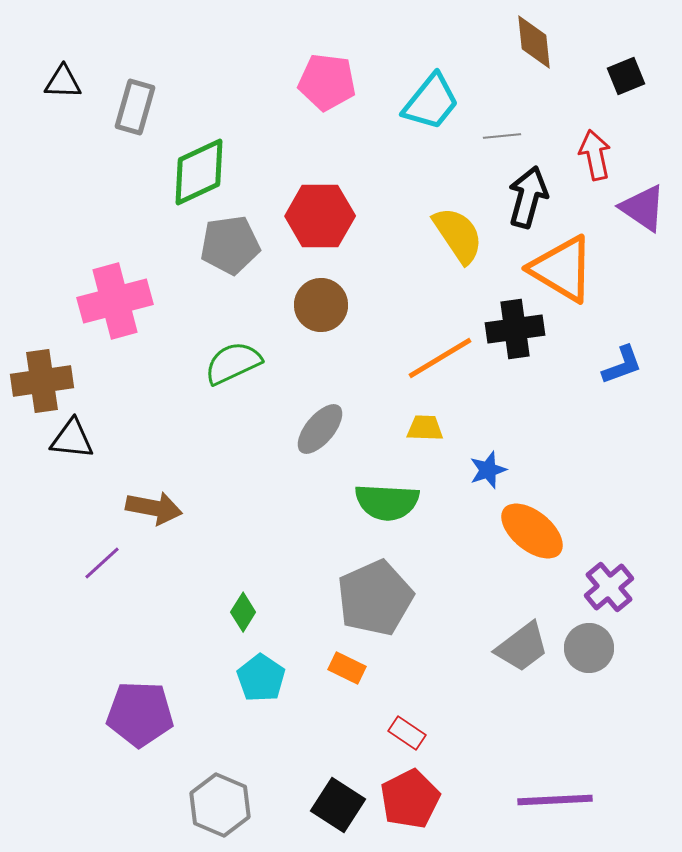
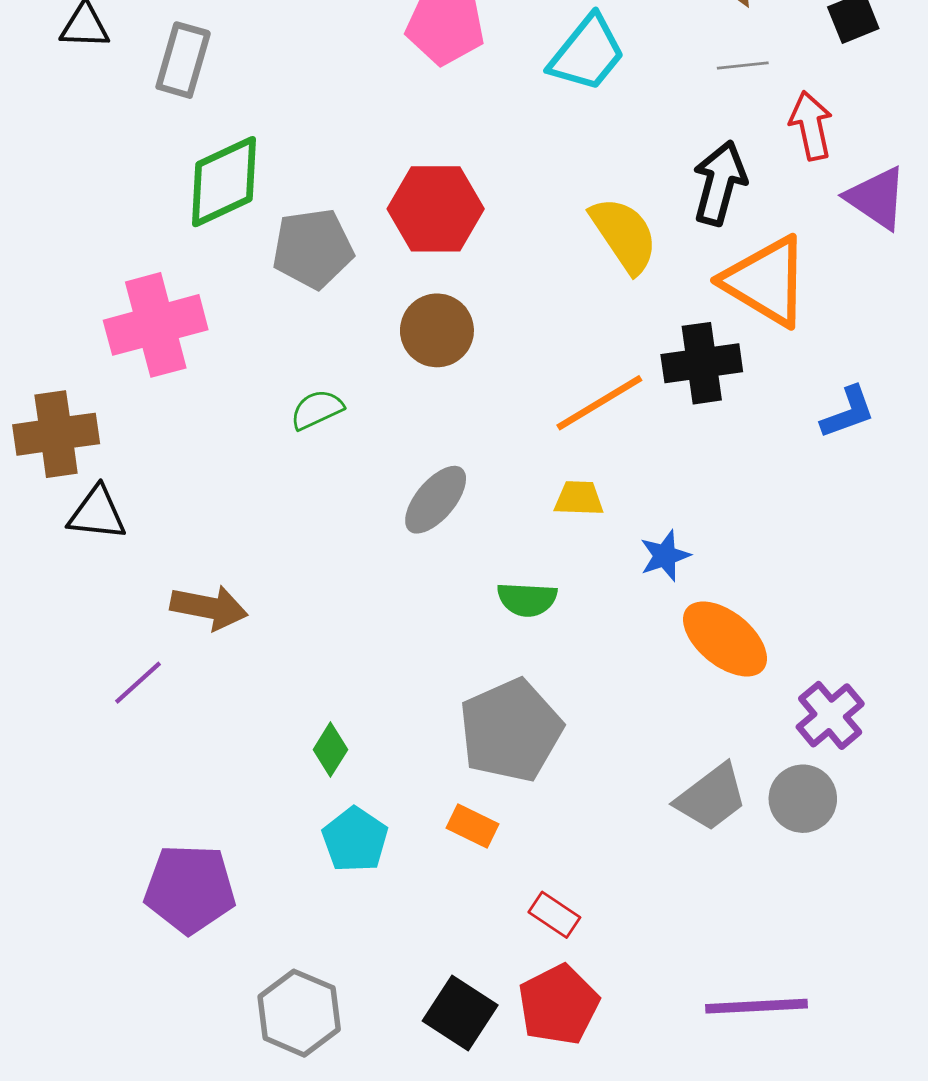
gray line: (502, 136) -> (743, 66), moved
green diamond: (199, 172) -> (224, 182), moved
green semicircle: (233, 363) -> (317, 410), size x0.7
green semicircle: (387, 502) -> (527, 599), size x0.7

